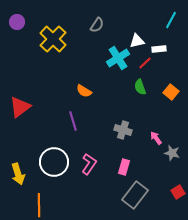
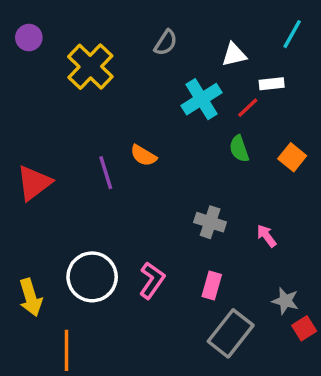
white triangle: (137, 41) -> (234, 55), moved
purple line: (73, 121) -> (106, 173), moved
gray star: (172, 153) -> (285, 301), moved

